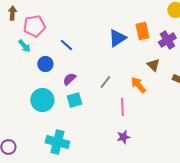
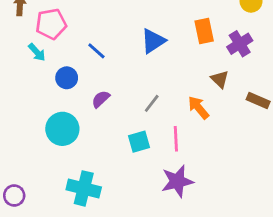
blue triangle: (117, 38) -> (153, 41), moved
cyan square: (74, 100) -> (139, 142), moved
purple star: (123, 137) -> (177, 181), size x1.6

